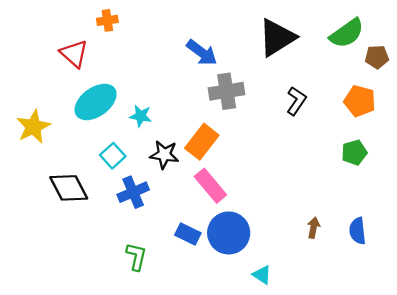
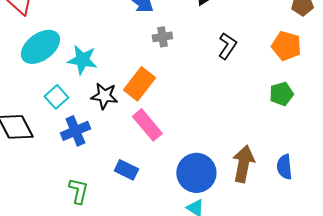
gray cross: (227, 91) -> (162, 37), size x0.6
cyan star: (141, 116) -> (82, 60), size x1.4
brown arrow: (313, 228) -> (243, 164), size x1.8
blue circle: (229, 233) -> (196, 173), moved

